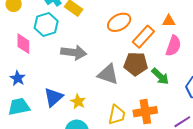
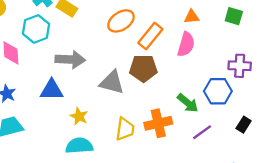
orange triangle: (169, 21) -> (192, 17), moved
green arrow: (160, 76) -> (188, 103), moved
blue triangle: (53, 97) -> (52, 90), moved, turned 45

